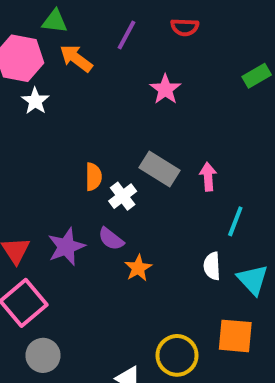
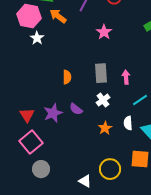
gray rectangle: (160, 169) -> (101, 73), turned 54
white cross: (123, 196) -> (103, 100), moved
cyan line: (235, 221) -> (140, 100), turned 35
orange star: (138, 268) -> (105, 128), moved

